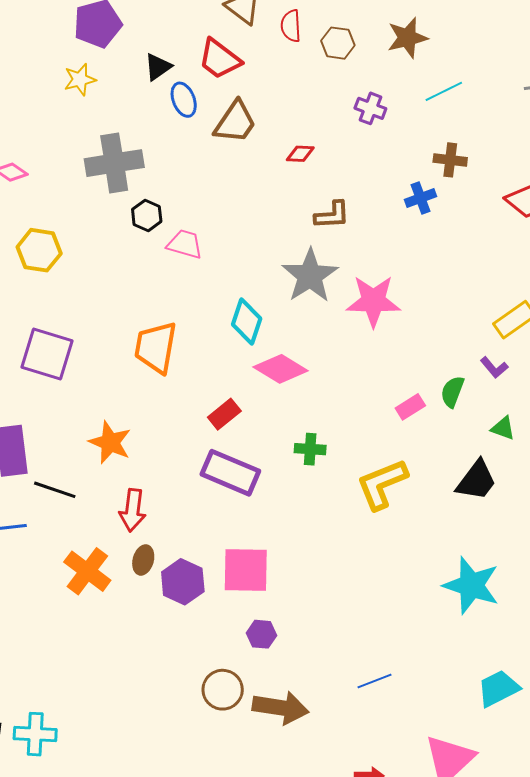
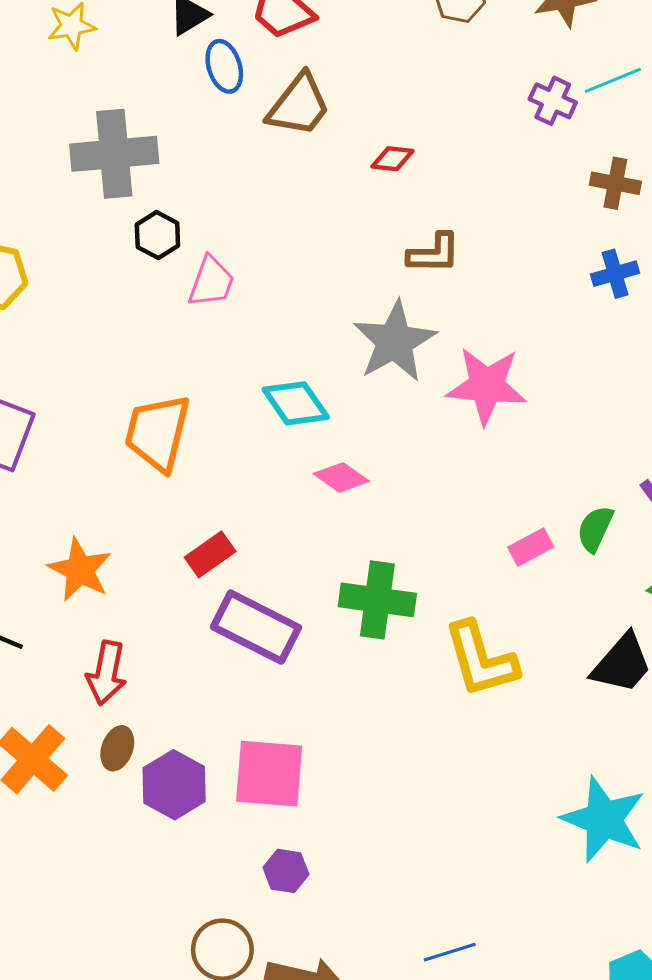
purple cross: (370, 108) -> (553, 101), moved
blue cross: (421, 198) -> (615, 274), moved
pink trapezoid: (185, 244) -> (211, 282), turned 90
cyan diamond: (247, 321) -> (296, 403), turned -57
pink diamond: (281, 369) -> (341, 477), size x0.7
red rectangle: (224, 414) -> (210, 554), moved
green cross: (310, 449) -> (377, 600), size x1.6
yellow L-shape: (382, 484) -> (481, 659), turned -88

